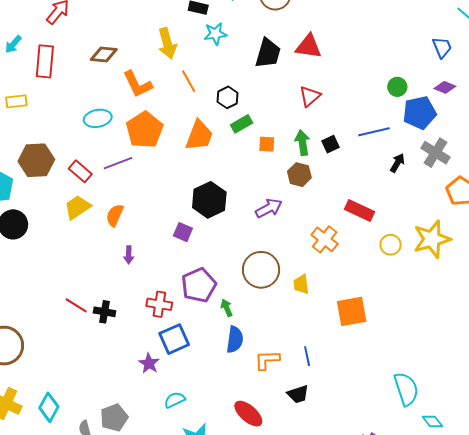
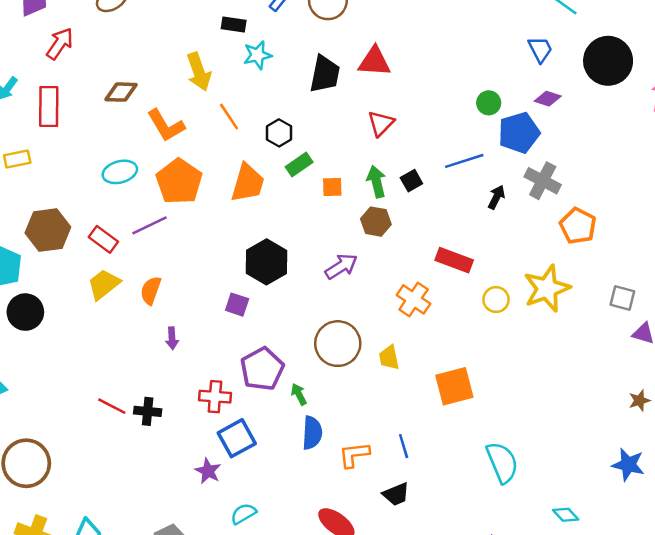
cyan semicircle: (406, 389) -> (502, 462), moved

